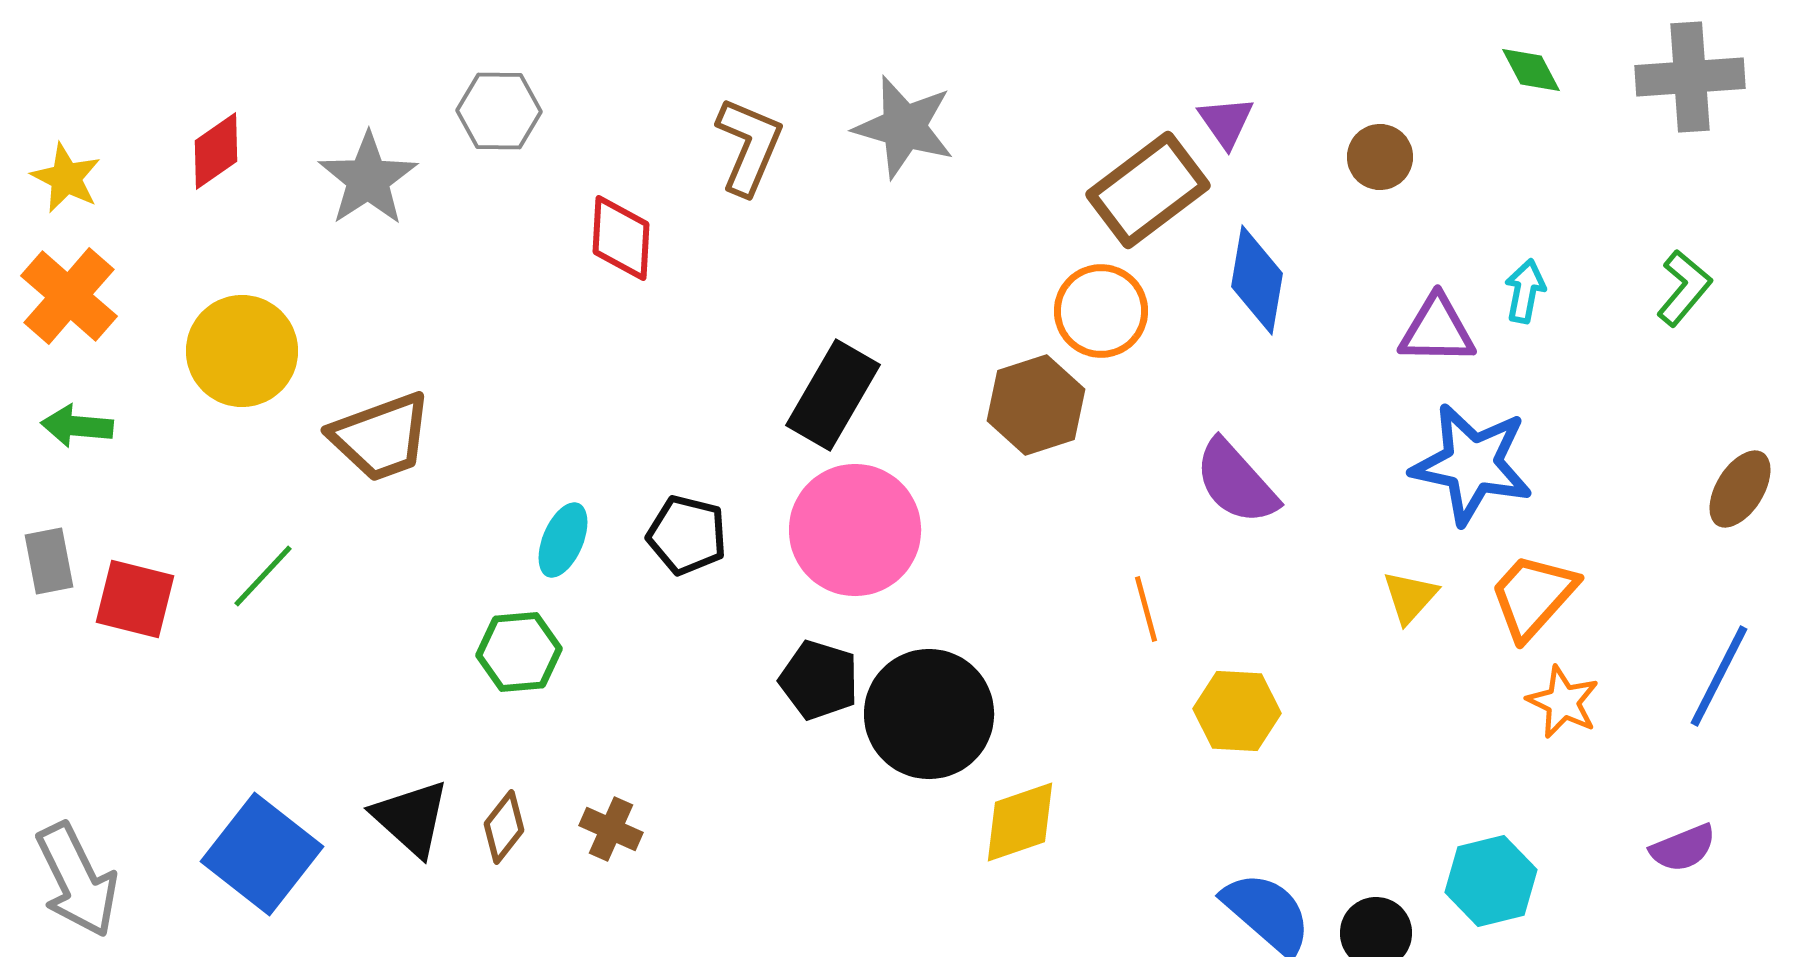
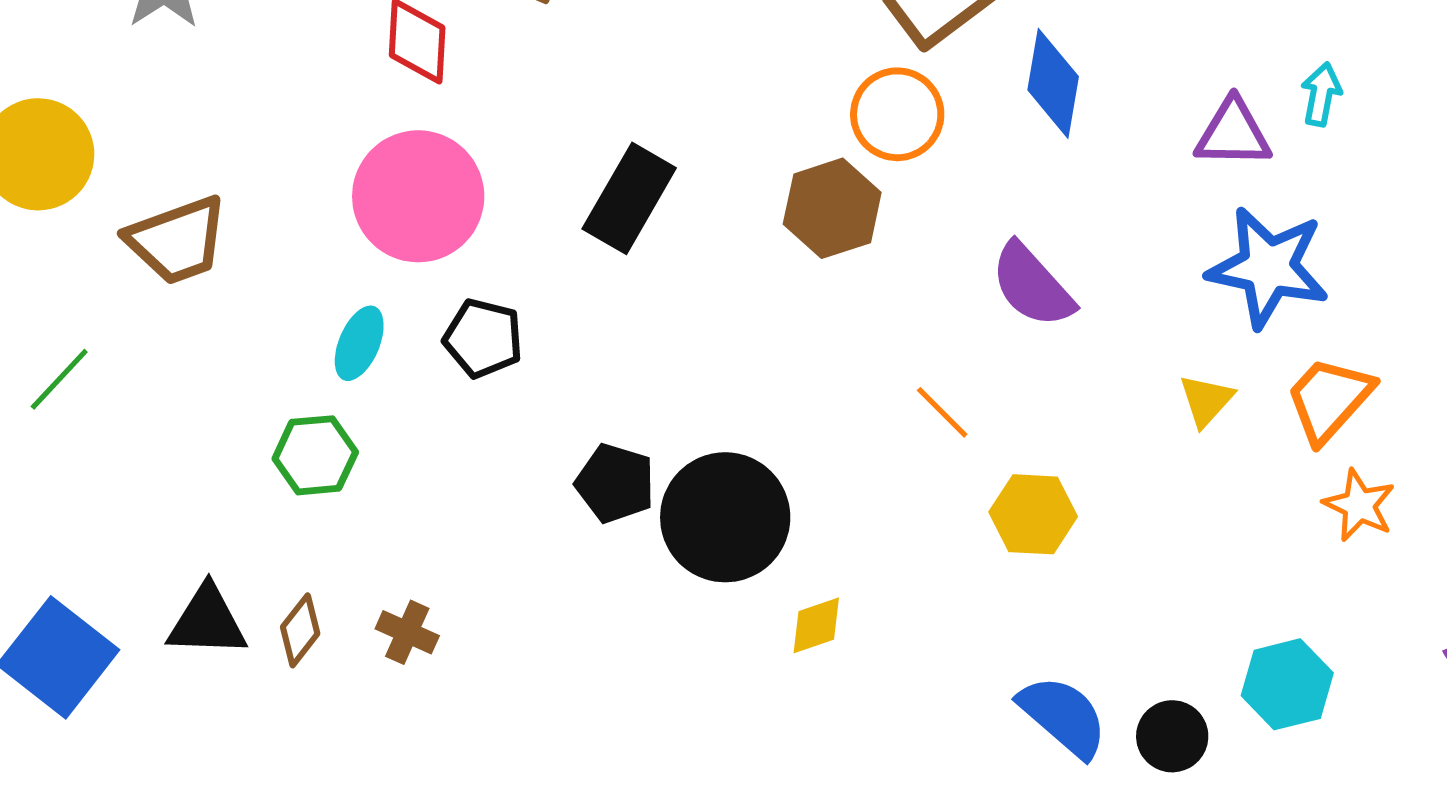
pink circle: (855, 530) -> (418, 196), moved
orange line: (1146, 609) -> (942, 412), turned -30
black triangle: (411, 818) -> (207, 621), turned -40
yellow diamond: (1020, 822) -> (816, 625), size x0.7

